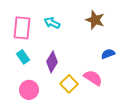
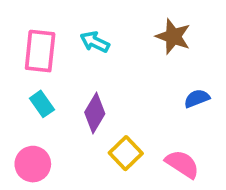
pink semicircle: (93, 78) -> (182, 164), moved
pink circle: (29, 90) -> (33, 164), moved

